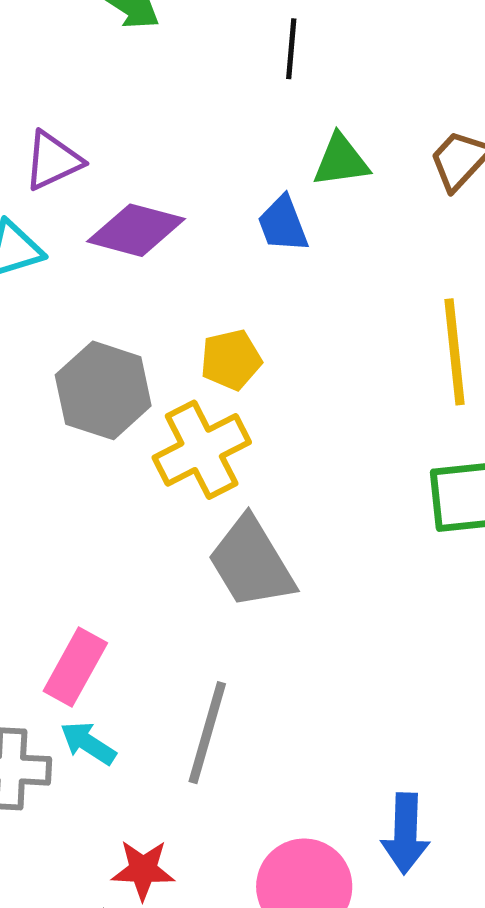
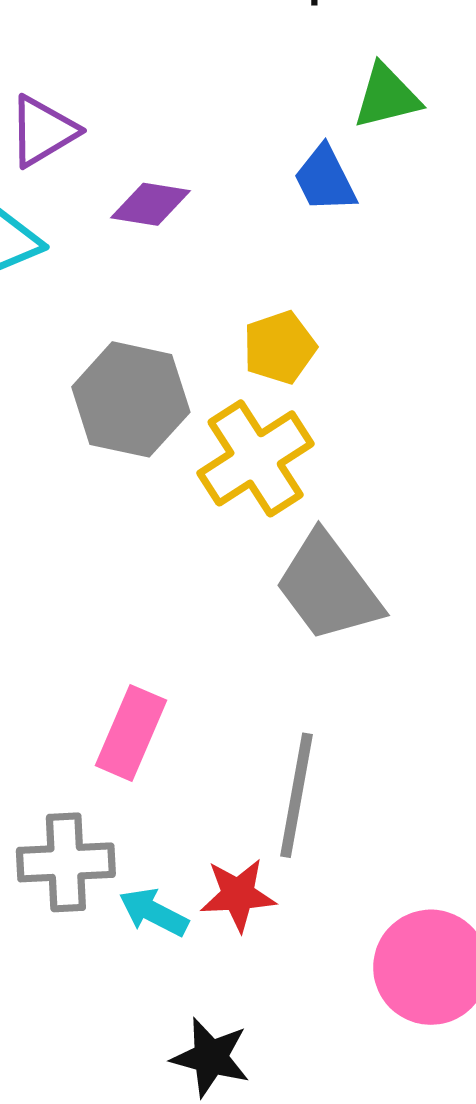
purple diamond: (136, 230) -> (150, 204), size x0.7
cyan arrow: (88, 743) -> (154, 912), moved
red star: (143, 870) -> (238, 895), moved

